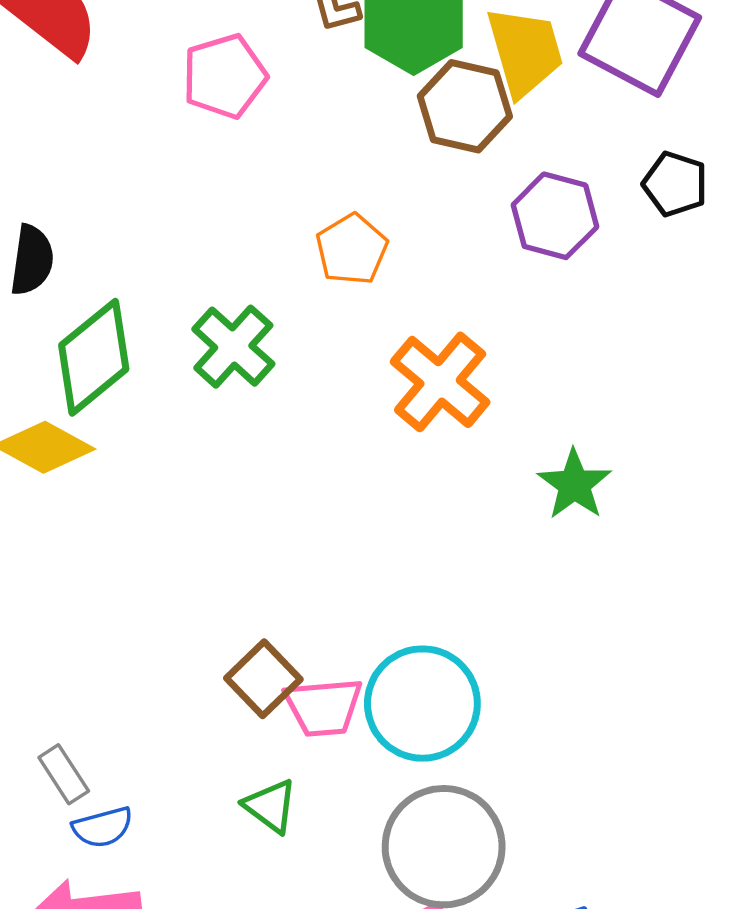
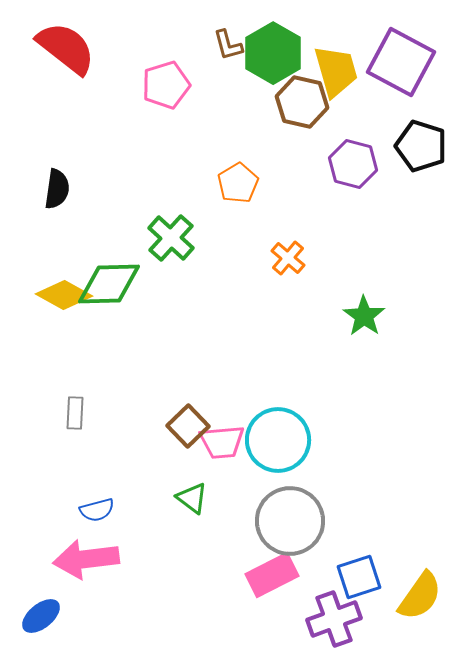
black pentagon: (675, 184) -> (421, 146), size x1.4
green diamond: (94, 357) -> (109, 284), moved, turned 38
orange cross: (440, 382) -> (288, 258), size x0.6
gray rectangle: (64, 774) -> (75, 413), moved, turned 36

